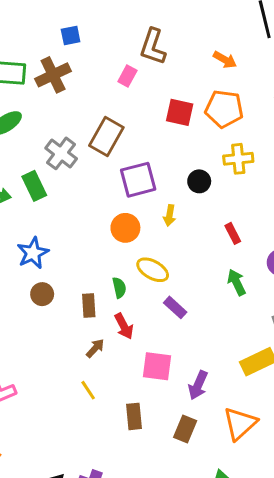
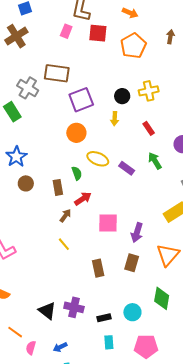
orange pentagon: (224, 109) -> (133, 46), turned -30
red square: (180, 112) -> (98, 33), moved
brown rectangle: (106, 136) -> (57, 73), turned 75
yellow cross: (238, 159) -> (149, 91), moved
yellow arrow: (169, 215) -> (115, 119), moved
purple rectangle: (175, 307) -> (127, 168), moved
red arrow: (124, 326) -> (83, 199), turned -90
brown rectangle: (134, 416) -> (98, 268), moved

